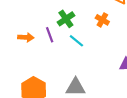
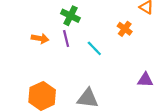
green cross: (66, 19) -> (70, 16), moved, turned -36

